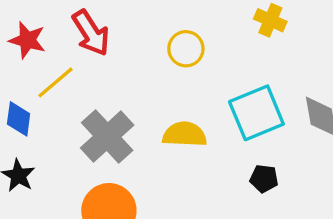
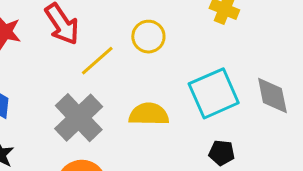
yellow line: (55, 82) -> (97, 61), moved

